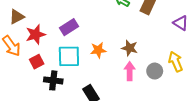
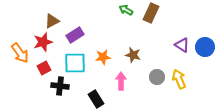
brown triangle: (17, 17) -> (52, 21), moved
purple triangle: (181, 23) -> (182, 45), moved
yellow arrow: (176, 62) -> (179, 79), moved
pink arrow: (130, 71) -> (121, 81), moved

